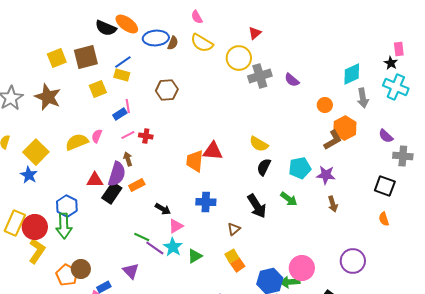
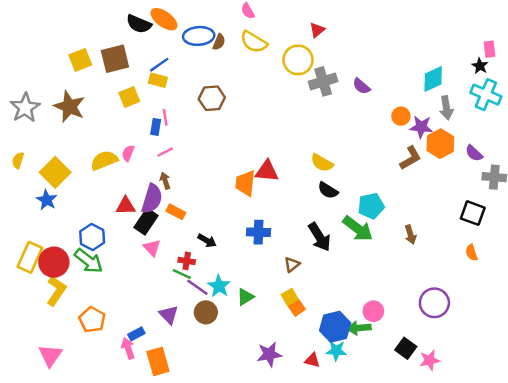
blue rectangle: (120, 114) -> (156, 127), turned -48
orange hexagon: (345, 128) -> (440, 144), moved
red cross: (146, 136) -> (187, 261), moved
black semicircle: (264, 167) -> (328, 190), turned -84
cyan pentagon: (300, 168) -> (371, 206), moved
purple star: (326, 175) -> (421, 127), moved
orange rectangle: (137, 185) -> (176, 212), turned 56
green arrow: (289, 199) -> (358, 229), size x1.5
green arrow: (64, 226) -> (89, 261), turned -50
pink triangle: (176, 226) -> (152, 248), moved, turned -42
pink circle: (302, 268) -> (373, 311), size x0.7
brown circle: (81, 269) -> (206, 312), moved

